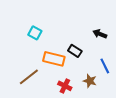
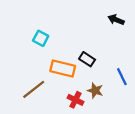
black arrow: (100, 34) -> (116, 20), moved
brown star: (90, 81) -> (95, 91), moved

